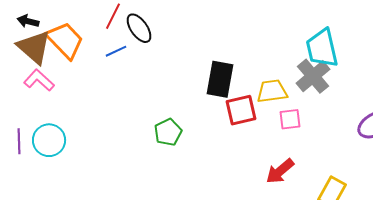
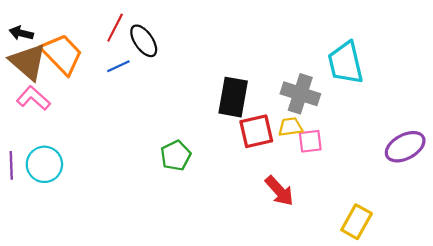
gray cross: (313, 76) -> (300, 94), moved, turned -32
yellow trapezoid: (272, 91) -> (290, 127), moved, size x0.7
red arrow: (280, 171) -> (279, 191), moved, turned -92

